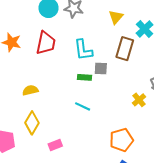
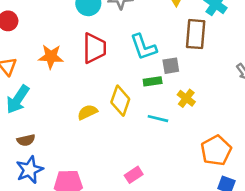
yellow cross: (139, 100) -> (186, 98), moved
yellow diamond: (32, 123) -> (120, 101), moved

